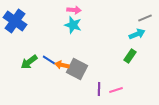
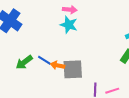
gray square: (77, 69) -> (73, 69), turned -30

